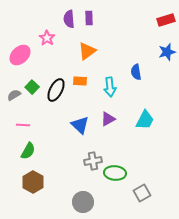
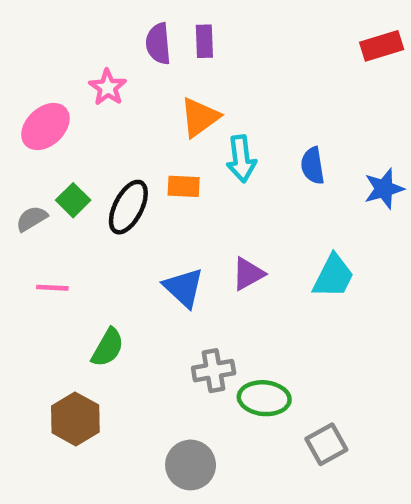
blue star: (167, 52) -> (384, 189), moved
cyan arrow: (110, 87) -> (241, 159), moved
green semicircle: (28, 151) -> (108, 348), moved

